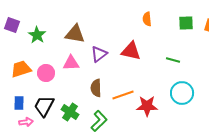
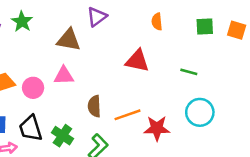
green star: (37, 35) -> (22, 22), moved
purple triangle: (99, 54) -> (97, 17), moved
black trapezoid: (44, 106) -> (31, 128), turned -45

